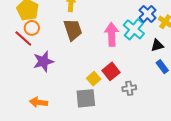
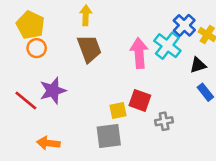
red line: (23, 39) -> (26, 101), moved
red square: (111, 71) -> (140, 100), turned -30
yellow square: (94, 79) -> (118, 111), turned 32

